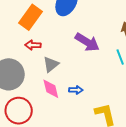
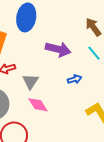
blue arrow: (76, 90) -> (75, 79), moved

